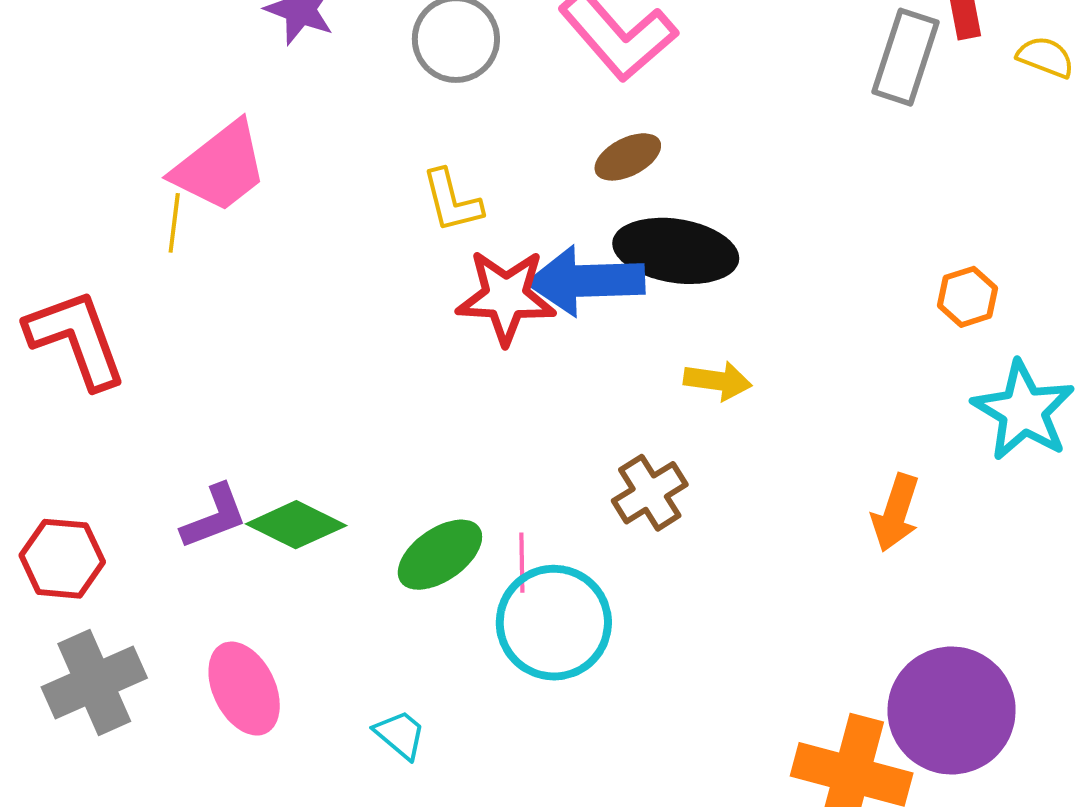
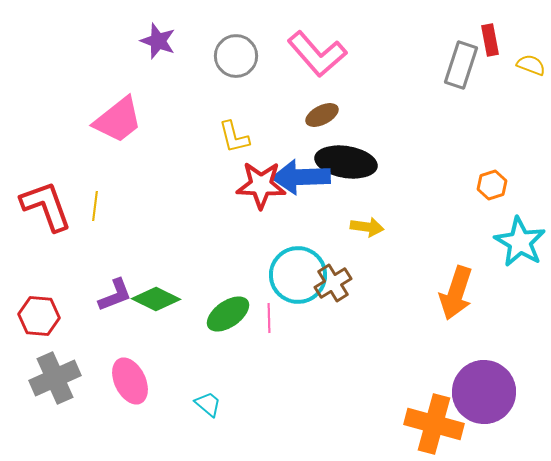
yellow line: (174, 223) -> (95, 206), moved
orange arrow: (896, 513) -> (456, 293), size x1.4
cyan circle: (554, 623) -> (298, 275), moved

